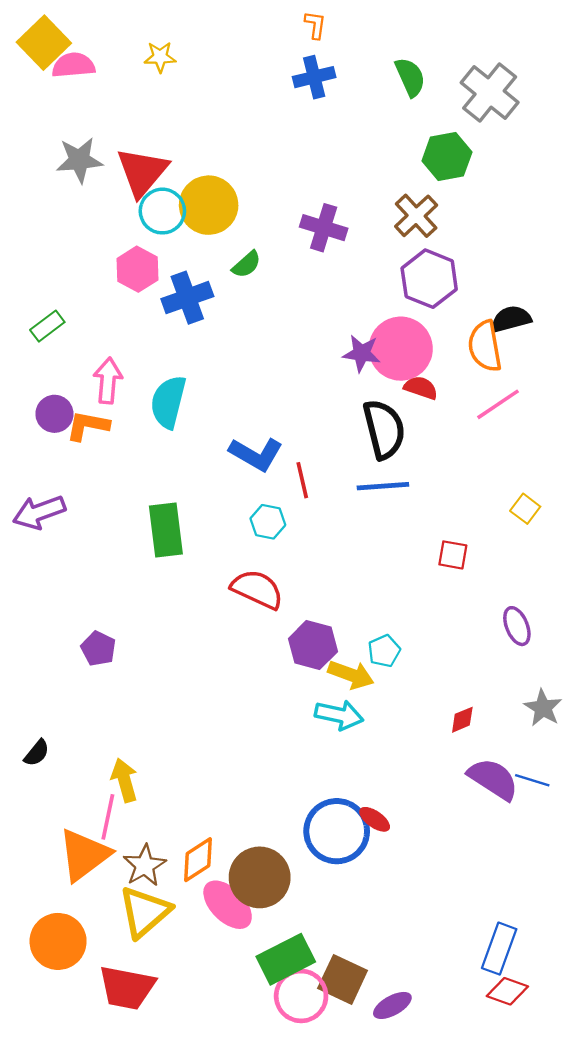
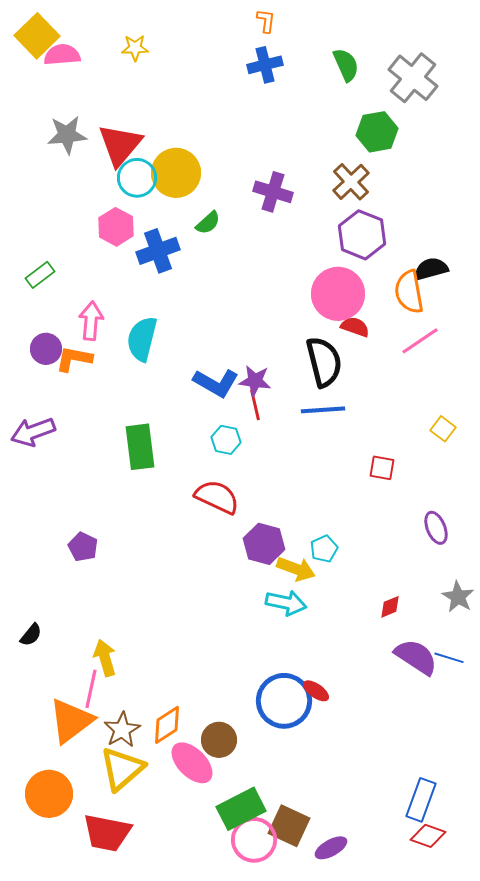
purple star: (362, 353) -> (255, 381), moved
brown circle: (260, 877) -> (219, 740), size x0.7

